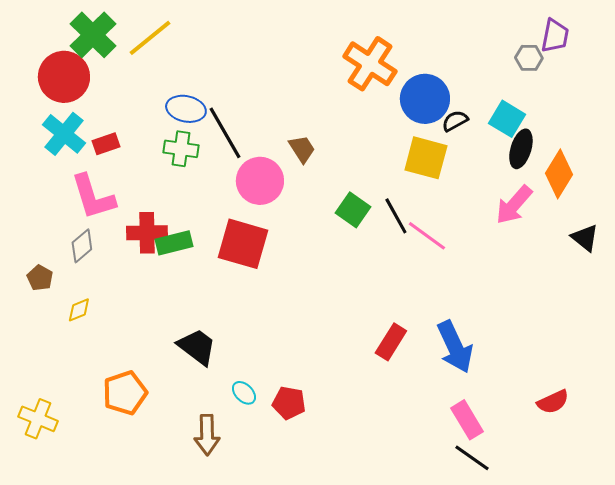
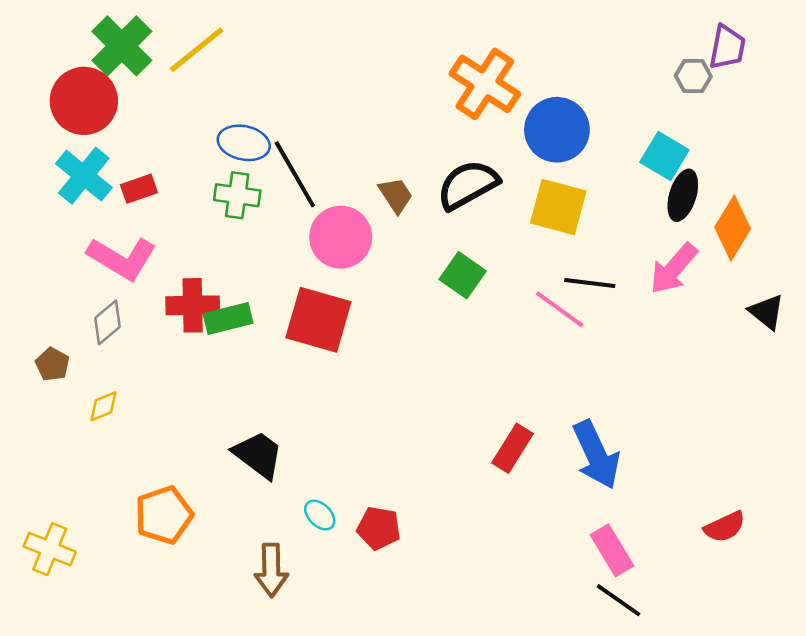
black semicircle: (455, 121) -> (468, 185), moved, size x1.8
pink L-shape: (93, 197) -> (122, 258), turned -42
black line: (396, 216) -> (590, 283), moved, turned -54

